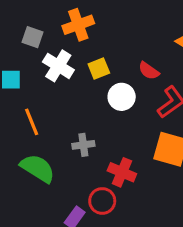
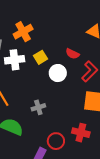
white cross: (58, 66) -> (15, 60), turned -30
red cross: (122, 172) -> (81, 133), moved

